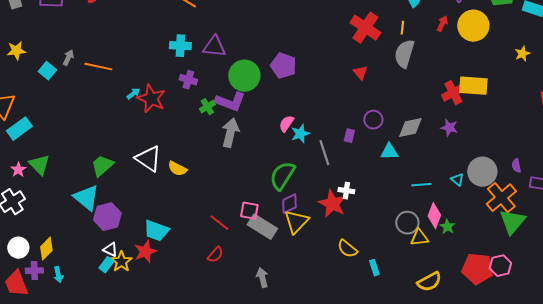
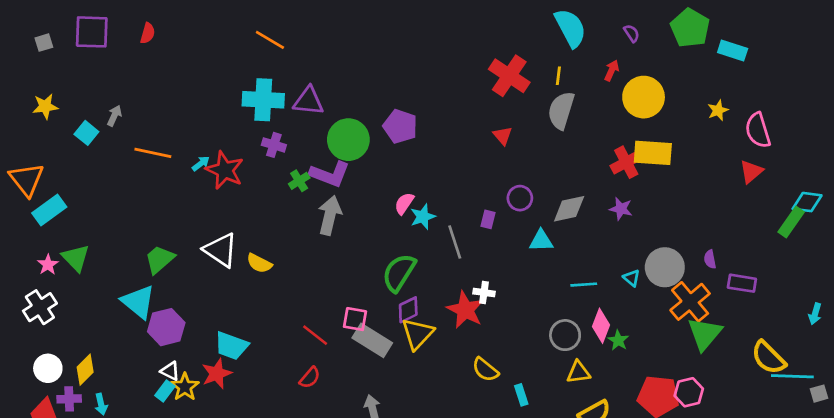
yellow circle: (473, 26) -> (644, 97), moved
cyan cross: (180, 46) -> (263, 100), size x1.4
orange line: (98, 67) -> (153, 153), moved
yellow triangle: (419, 238) -> (578, 372), moved

